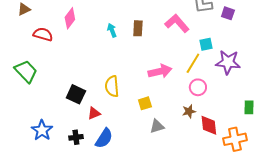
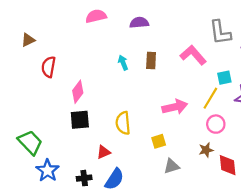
pink diamond: (70, 18) -> (78, 92), moved
red semicircle: (43, 34) -> (49, 67), turned -96
green trapezoid: (26, 71) -> (30, 142), moved
black square: (76, 94) -> (80, 120), moved, turned -30

